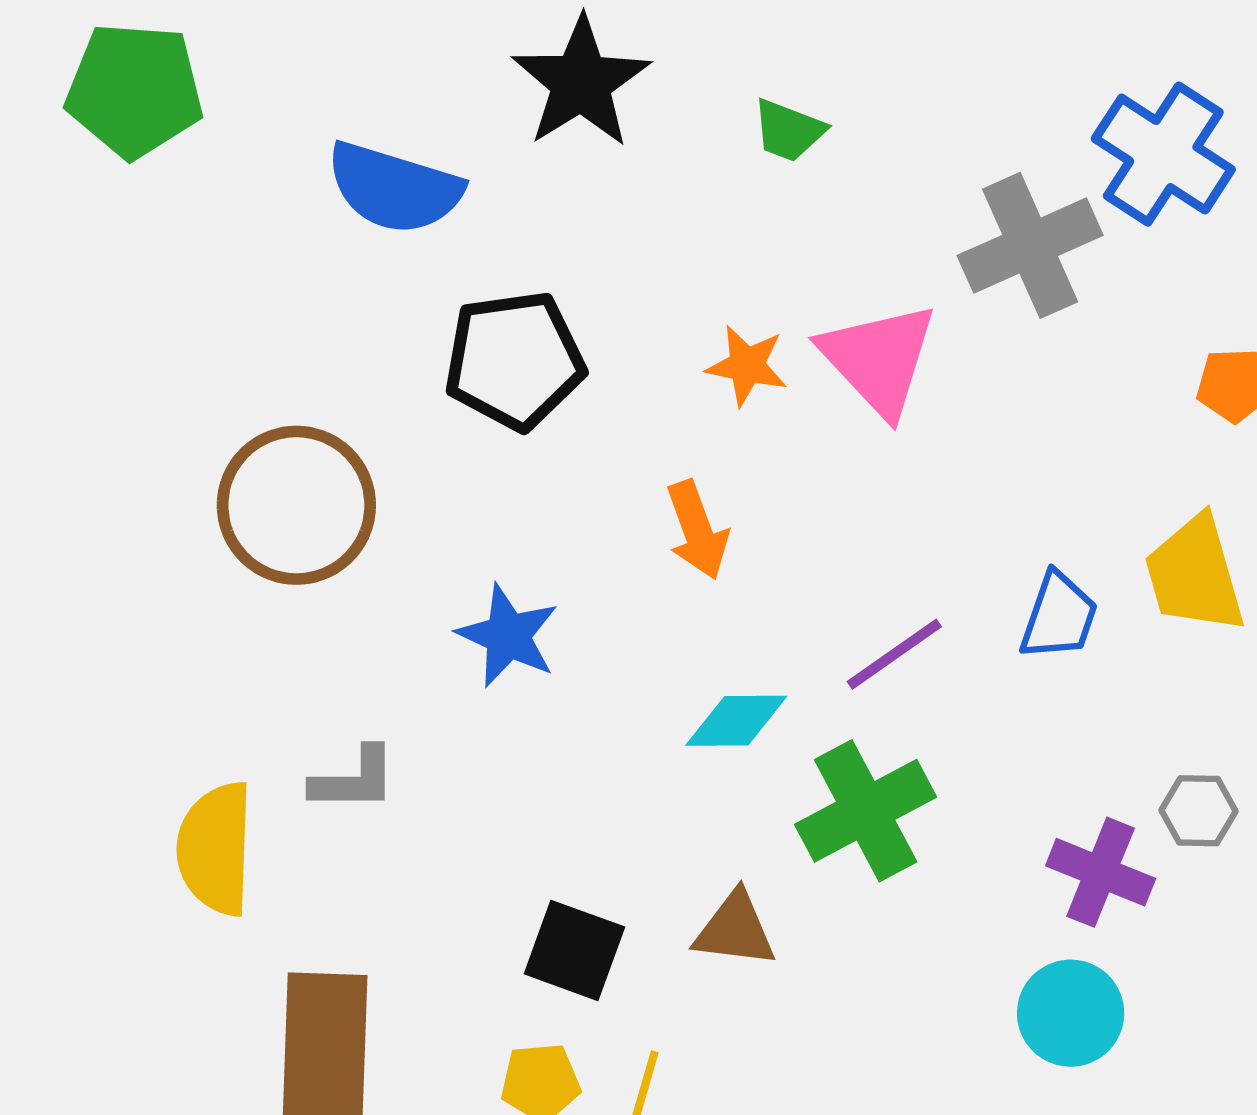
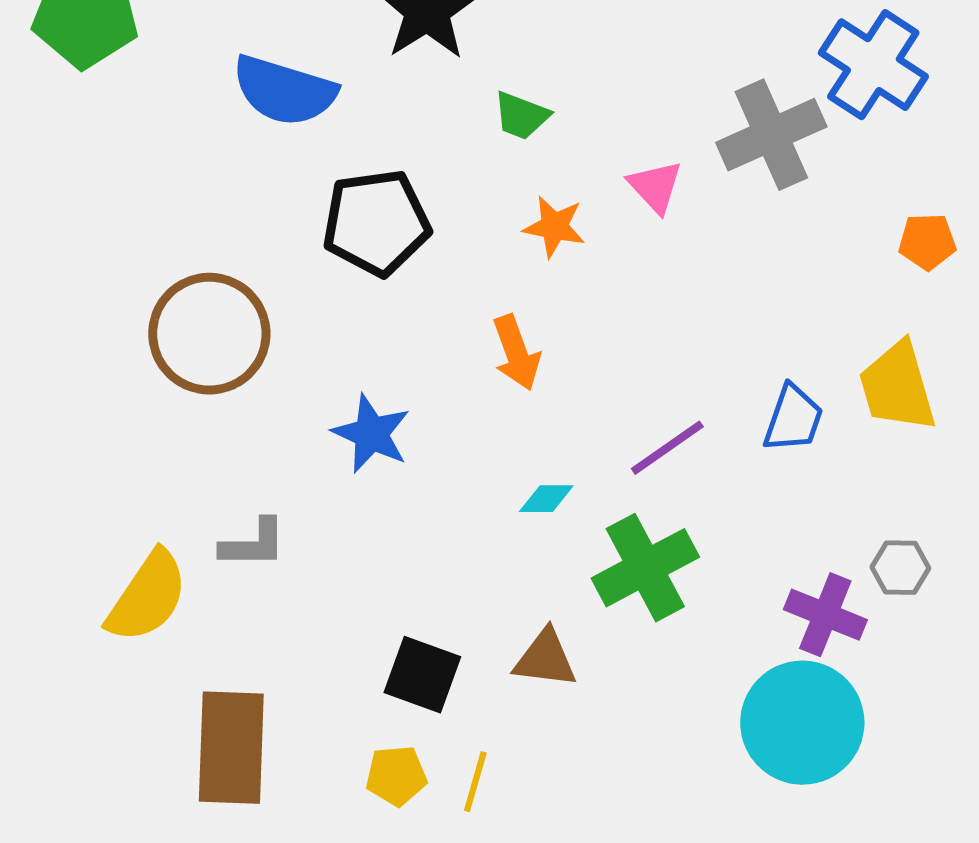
green trapezoid: (789, 131) -> (521, 116), moved
pink triangle: (879, 359) -> (655, 187), moved, size x0.6
cyan diamond: (736, 721) -> (546, 499), size x0.7
yellow semicircle: (215, 849) -> (147, 597), turned -148
cyan circle: (1071, 1013) -> (802, 723), size x1.5

